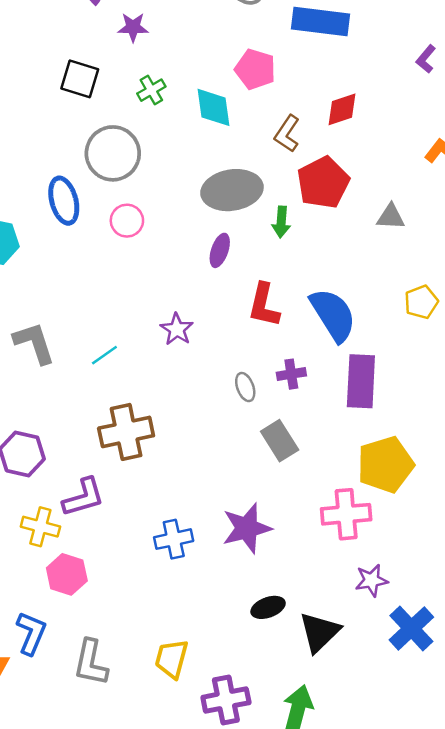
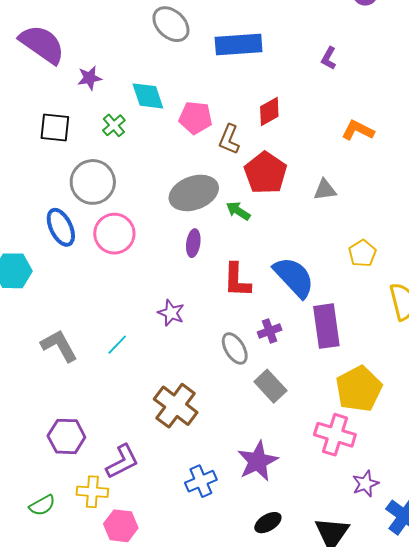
pink pentagon: (255, 69) -> (196, 118), moved
cyan diamond: (214, 107) -> (148, 96), moved
pink circle: (127, 221) -> (114, 234), size x1.5
green arrow: (281, 222) -> (238, 211), turned 130
gray ellipse: (245, 387) -> (235, 348), size x1.4
brown cross: (126, 432) -> (176, 406), moved, turned -30
pink cross: (346, 514) -> (335, 435), turned 33
black ellipse: (268, 607) -> (268, 523), moved

